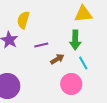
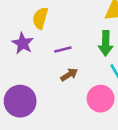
brown arrow: (57, 59) -> (69, 75), moved

